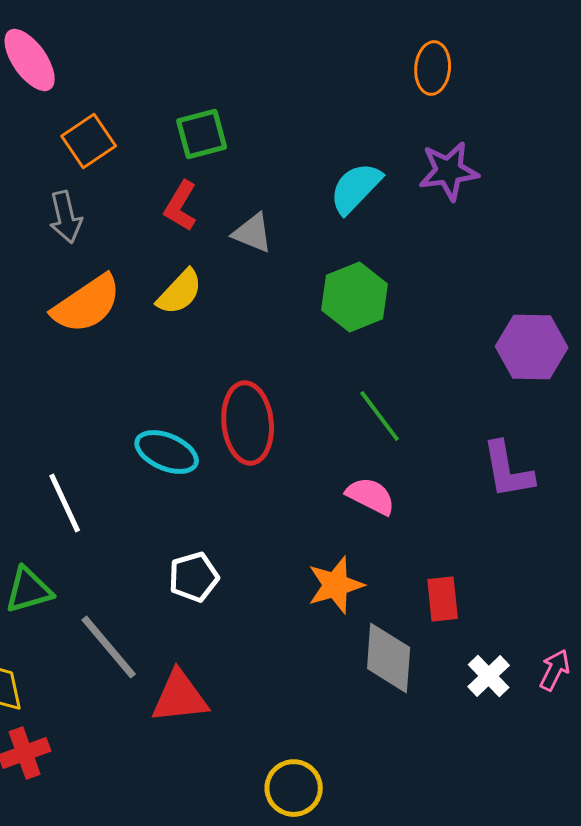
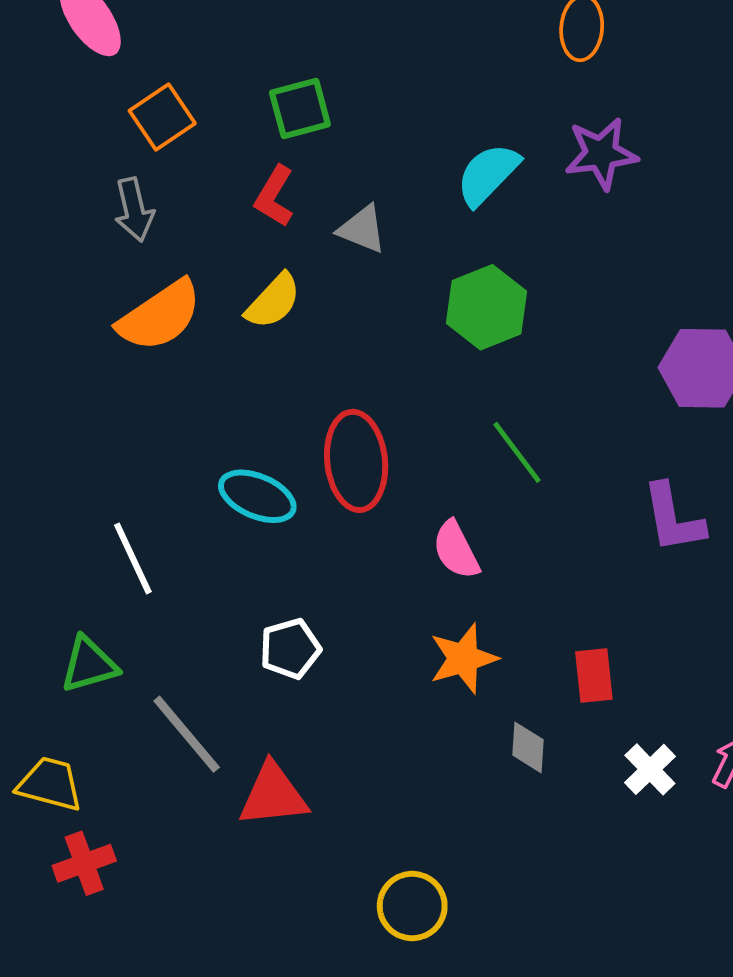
pink semicircle: (371, 496) -> (456, 550), moved, turned -144
gray diamond: (389, 658) -> (528, 747), size x0.6

